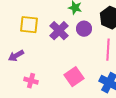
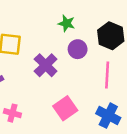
purple cross: (59, 31) -> (46, 65), moved

